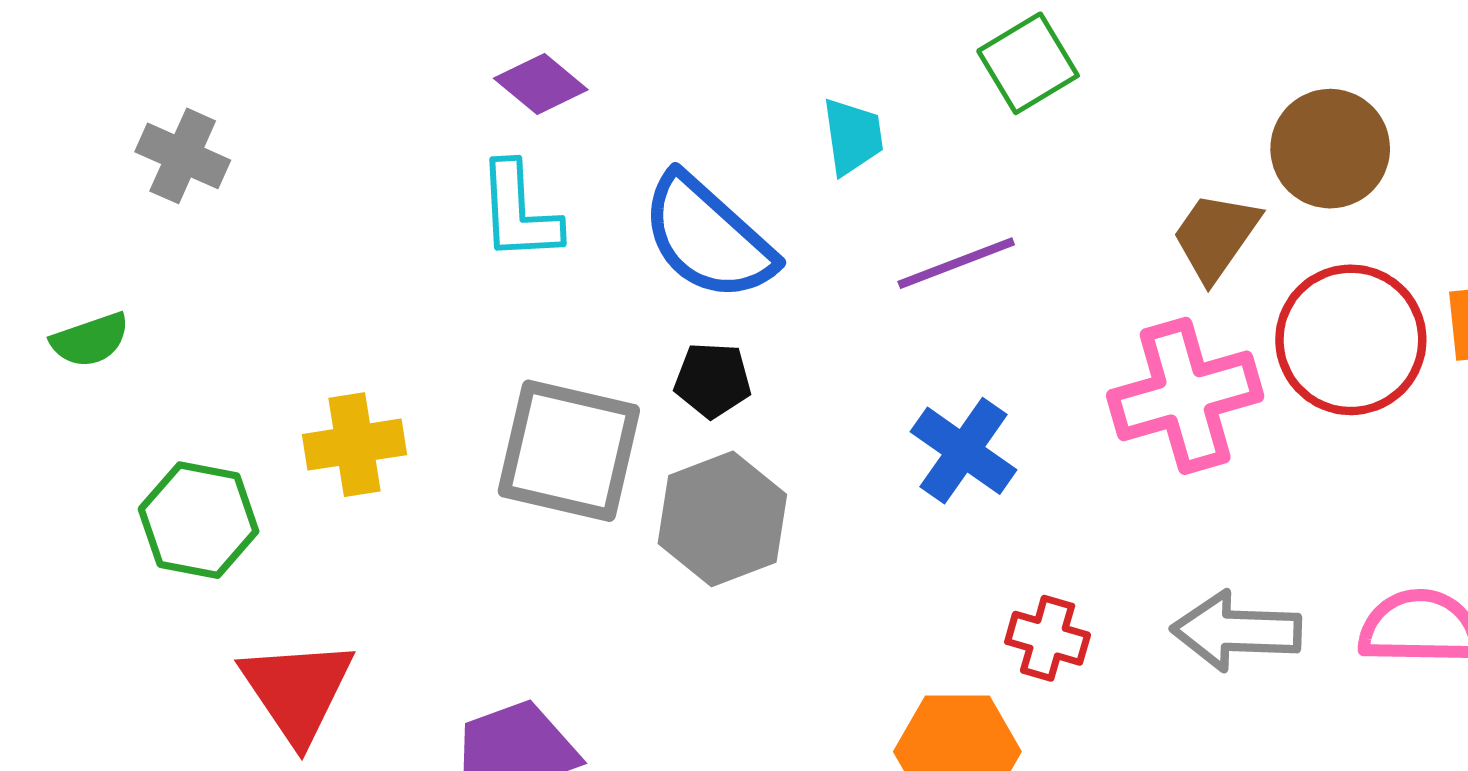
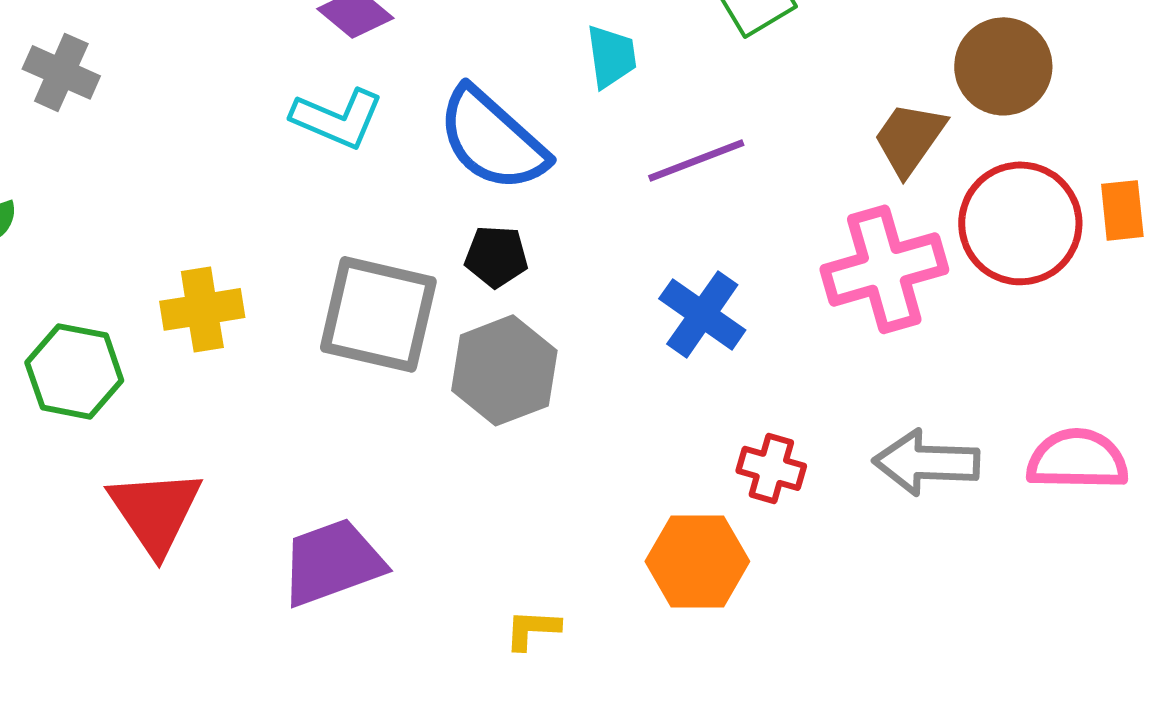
cyan L-shape: (519, 212) -> (337, 118), turned -64

